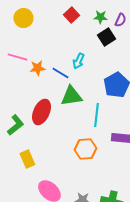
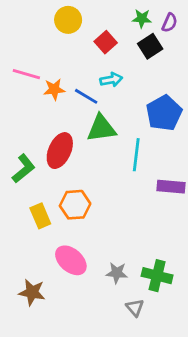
red square: (71, 15) -> (106, 42), moved
yellow circle: (23, 18) -> (68, 20), moved
cyan arrow: (78, 61) -> (111, 80), turned -126
orange hexagon: (85, 149) -> (75, 205), moved

